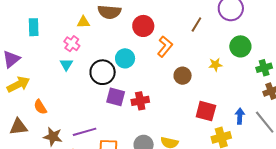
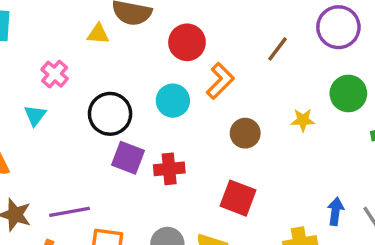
yellow triangle: (83, 22) -> (98, 34), moved
pink cross: (72, 44) -> (55, 74), moved
cyan circle: (125, 58) -> (173, 101), moved
cyan triangle: (66, 64) -> (35, 115), moved
red square: (206, 111) -> (238, 198), moved

